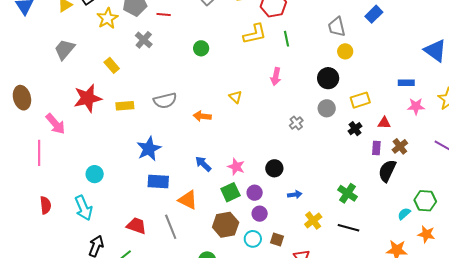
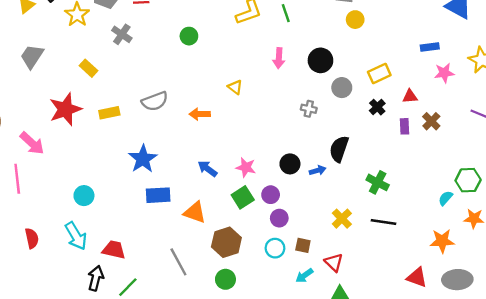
black circle: (328, 78) -> (320, 60), moved
gray cross: (296, 123) -> (309, 109), turned -32
black semicircle: (387, 171) -> (339, 149), moved
blue arrow: (295, 195) -> (318, 170), moved
brown hexagon: (226, 225) -> (226, 242), moved
red trapezoid: (136, 226) -> (114, 250), moved
gray line: (171, 227) -> (178, 262), moved

